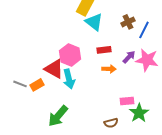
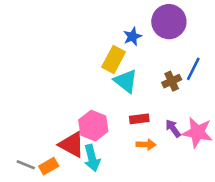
blue line: (144, 30) -> (193, 69), moved
purple arrow: (129, 57) -> (173, 128), turned -80

